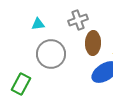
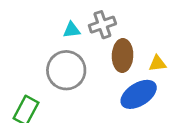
cyan triangle: (38, 24) -> (72, 30), moved

